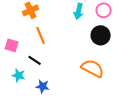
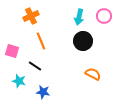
black circle: (101, 35) -> (83, 41), moved
orange semicircle: (93, 68) -> (93, 74), size x0.7

